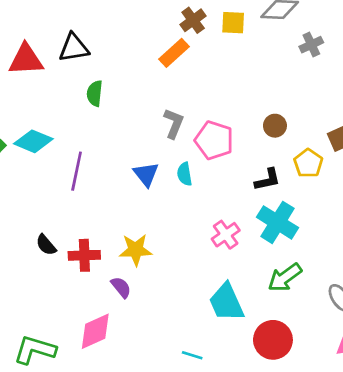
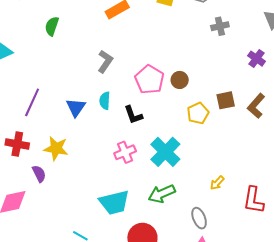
pink pentagon: (214, 140) -> (149, 80), moved
purple line: (77, 171) -> (32, 102), moved
blue triangle: (146, 174) -> (76, 107), moved
black L-shape: (268, 180) -> (133, 115), moved, turned 70
cyan trapezoid: (226, 302) -> (114, 202), turned -92

